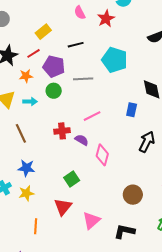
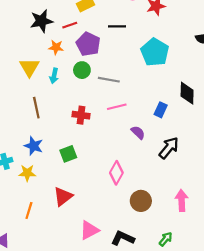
gray line: (83, 79) -> (109, 80), moved
cyan arrow: (30, 102) -> (54, 76), turned 88
purple semicircle: (82, 140) -> (138, 132), moved
pink diamond: (102, 155) -> (116, 173), moved
green square: (72, 179) -> (68, 154), moved
pink triangle: (91, 220) -> (89, 230), moved

